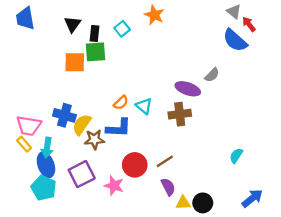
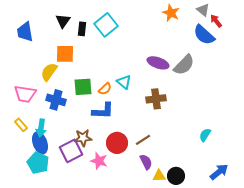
orange star: (154, 15) -> (171, 13), moved
blue trapezoid: (25, 18) -> (25, 32), moved
cyan square: (122, 29) -> (106, 25), size x1.6
green square: (96, 52) -> (83, 87), moved
gray semicircle: (212, 75) -> (184, 65), size x1.6
purple ellipse: (188, 89) -> (158, 63), moved
cyan triangle: (144, 106) -> (124, 82), moved
yellow semicircle: (82, 125) -> (49, 72), moved
pink trapezoid: (29, 126) -> (25, 94), moved
brown star: (94, 140) -> (83, 138), moved

